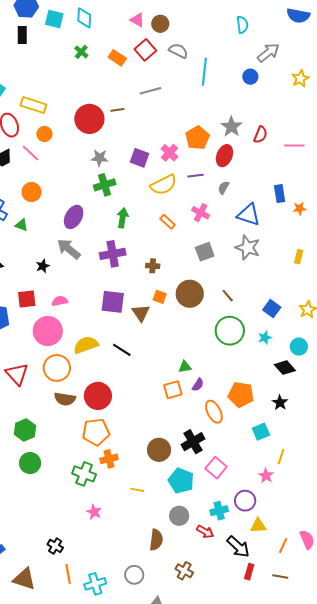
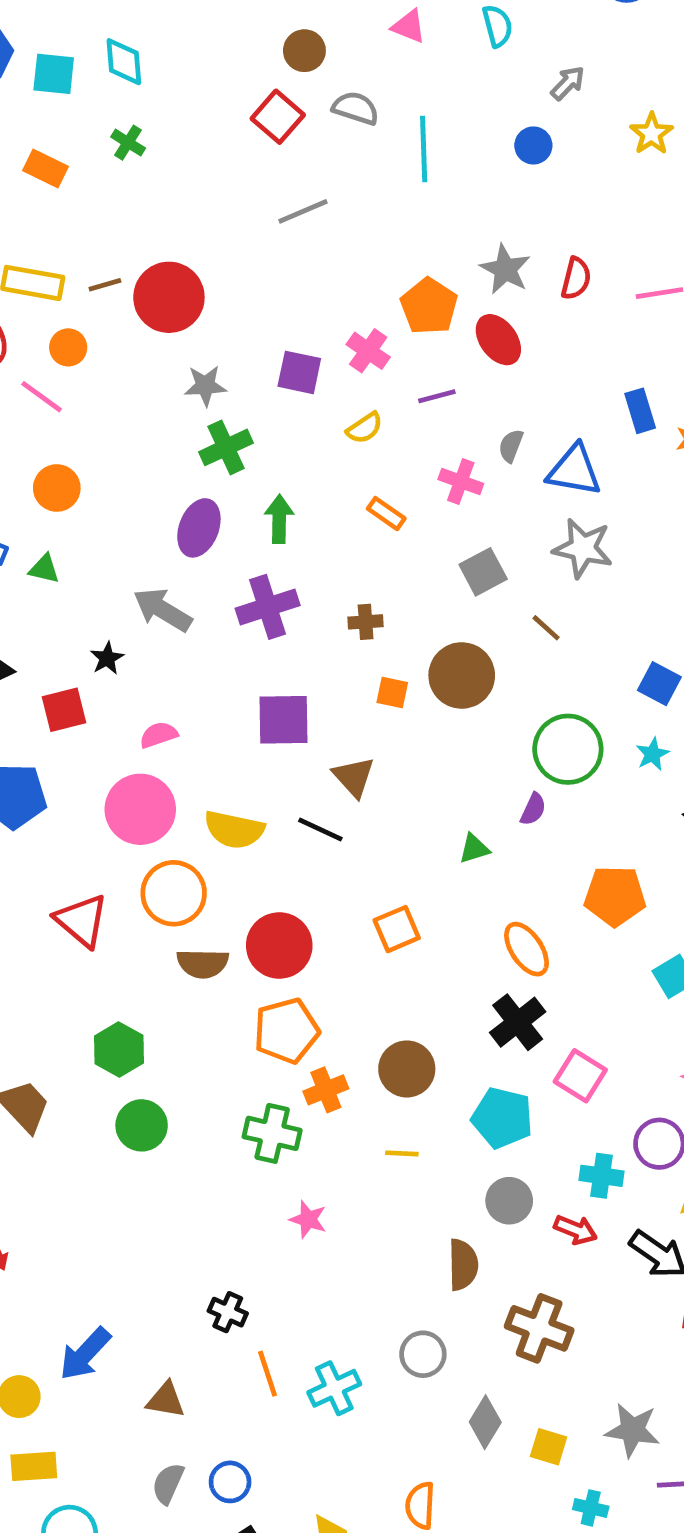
pink triangle: (137, 20) -> (409, 26), moved
gray arrow: (268, 53) -> (568, 83), size x0.7
orange rectangle: (117, 58) -> (45, 169), moved
brown line: (117, 110) -> (105, 285), moved
red ellipse: (224, 156) -> (498, 340), turned -50
yellow semicircle: (164, 185) -> (365, 428), size x0.6
gray semicircle: (224, 188) -> (511, 446), moved
purple ellipse: (74, 217) -> (199, 528), moved
brown line: (228, 296) -> (546, 628), moved
red square: (27, 299) -> (64, 710), moved
brown triangle: (141, 313) -> (354, 777), moved
yellow semicircle: (86, 345) -> (234, 830), turned -140
purple semicircle: (198, 385) -> (533, 809), moved
orange square: (173, 390) -> (397, 929), moved
orange ellipse: (214, 412) -> (527, 949), moved
brown circle: (159, 450) -> (407, 1069), moved
cyan cross: (219, 511) -> (602, 1176), turned 30
brown cross: (184, 571) -> (539, 1328), size x1.5
brown triangle: (24, 579) -> (166, 1400), size x0.7

